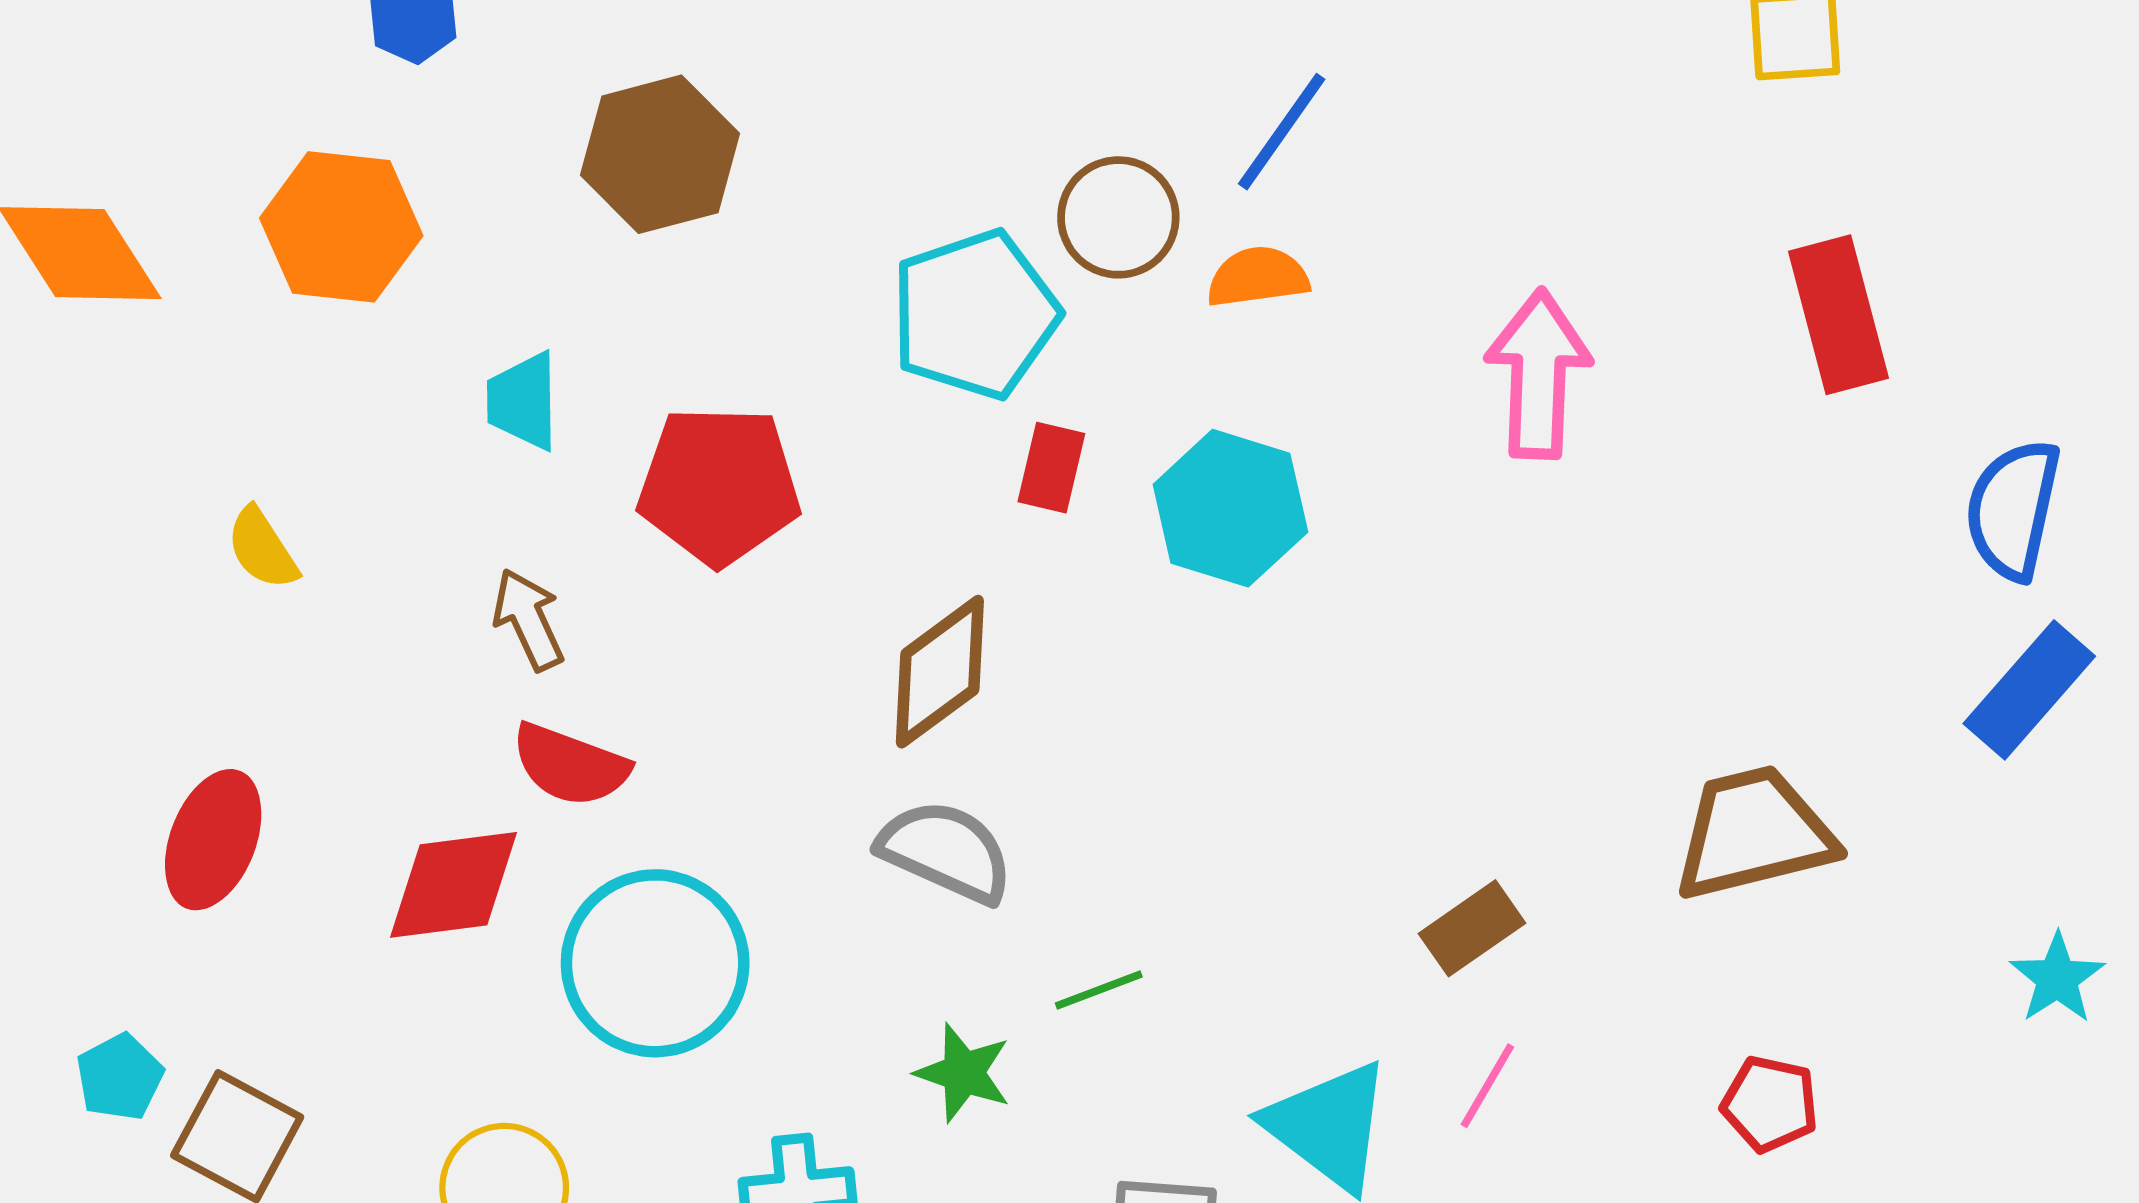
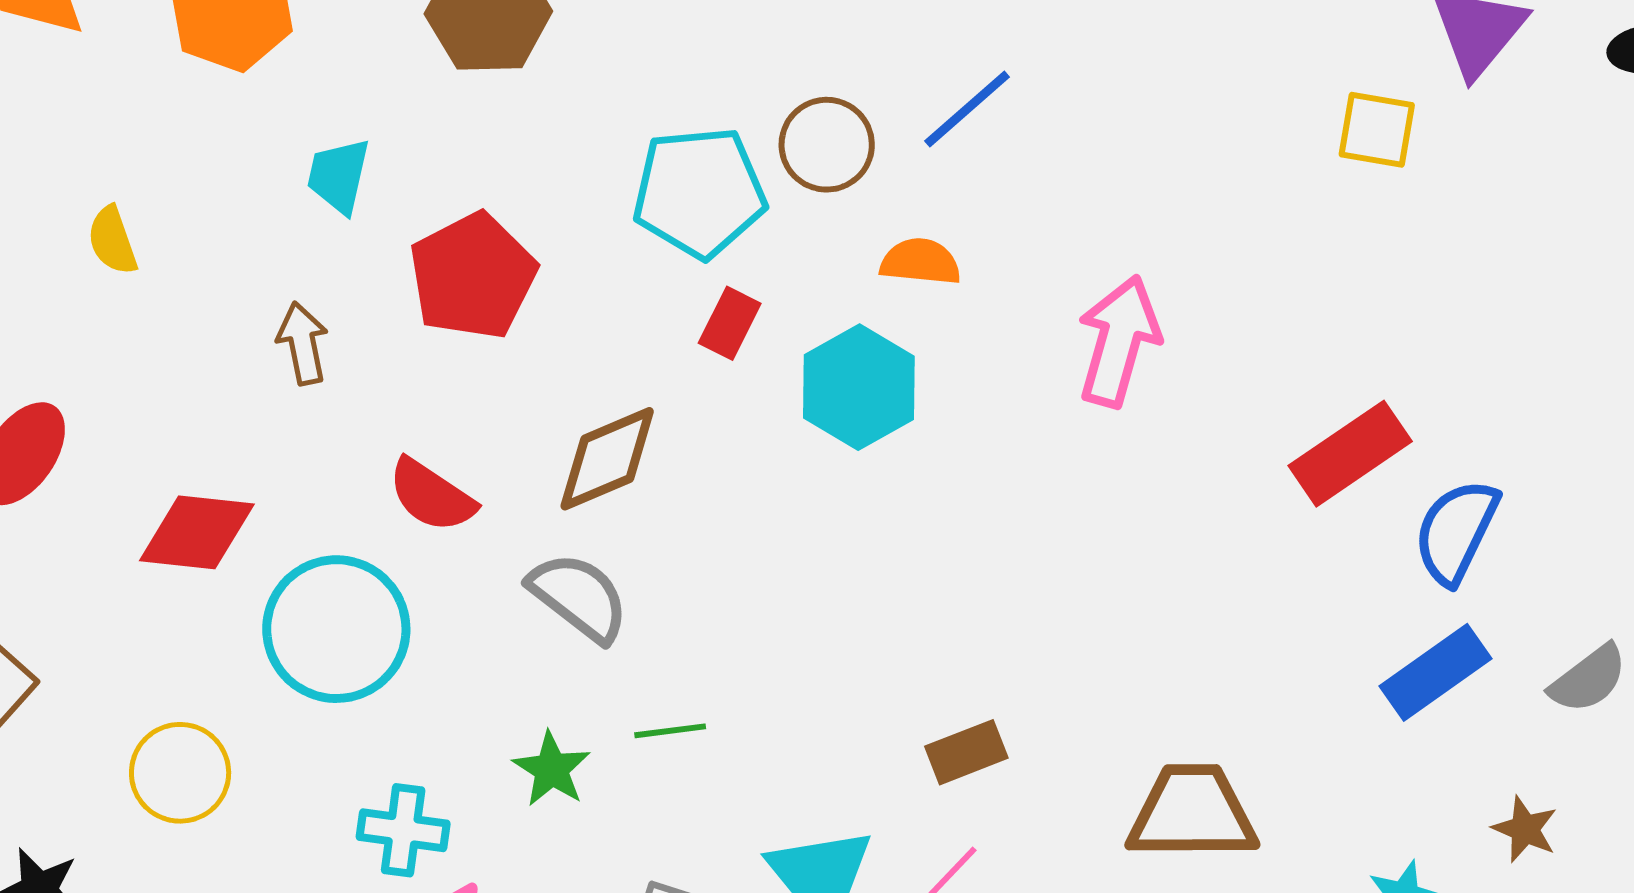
orange semicircle: (1258, 277) -> (920, 262), moved
red rectangle: (1838, 315) -> (1350, 454), moved, turned 57
red pentagon: (719, 485) -> (473, 276), turned 30
red semicircle: (570, 765) -> (432, 495), moved
brown trapezoid: (1754, 833) -> (1192, 813), moved

